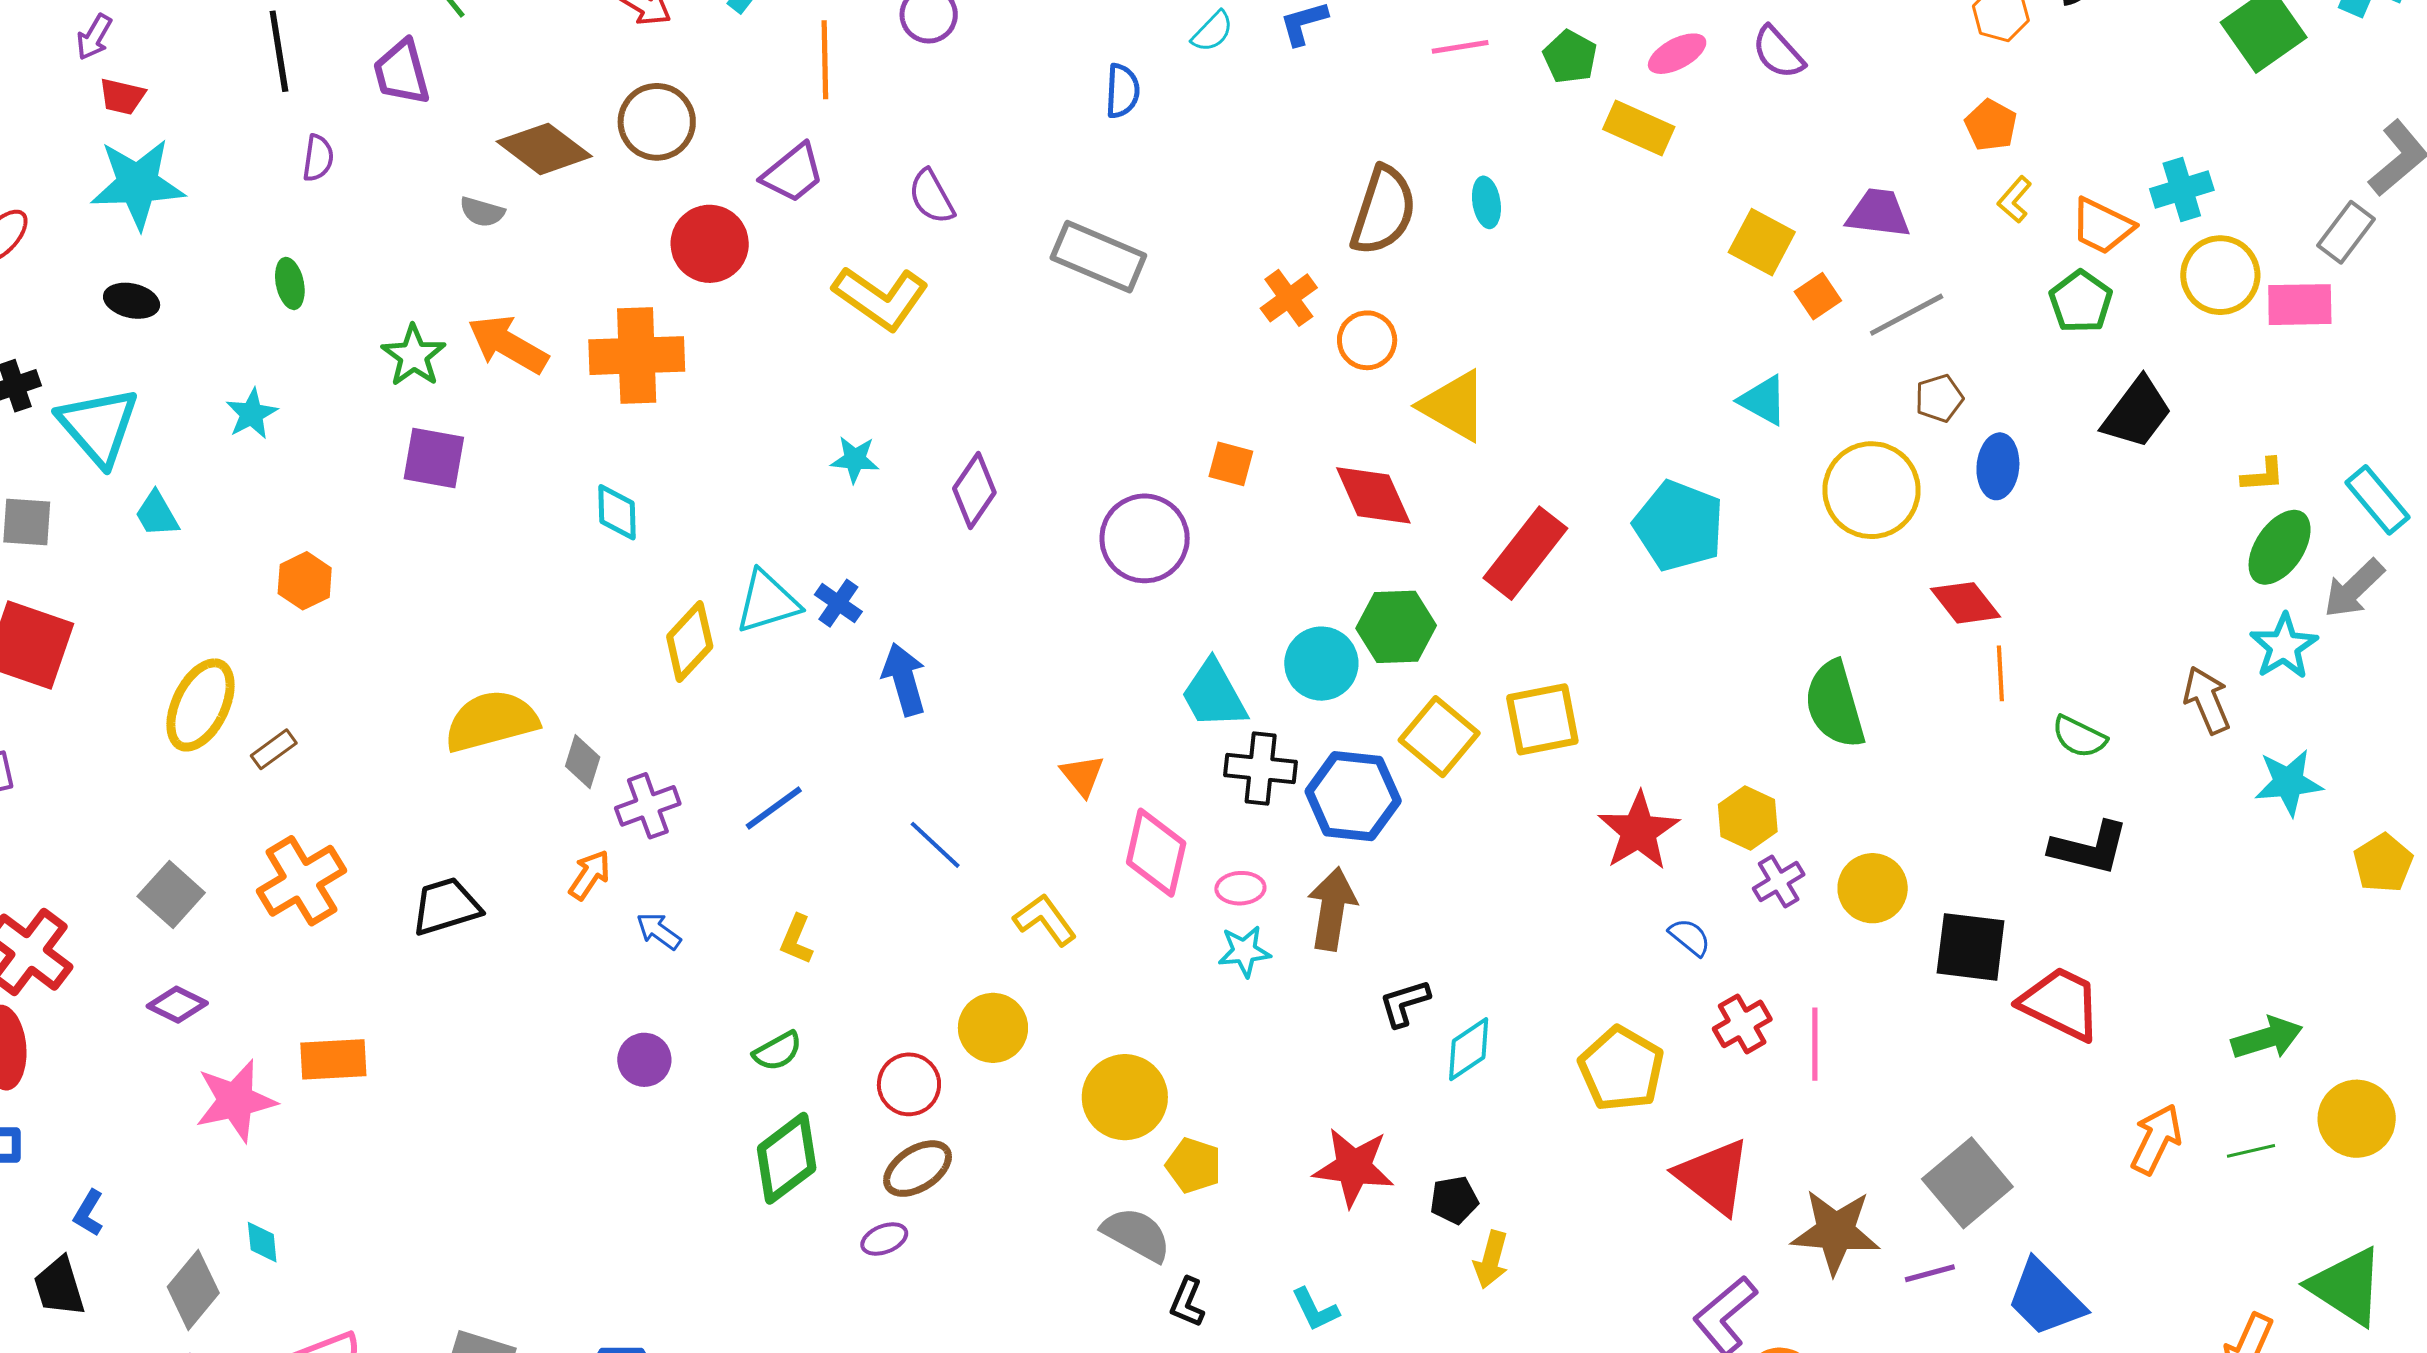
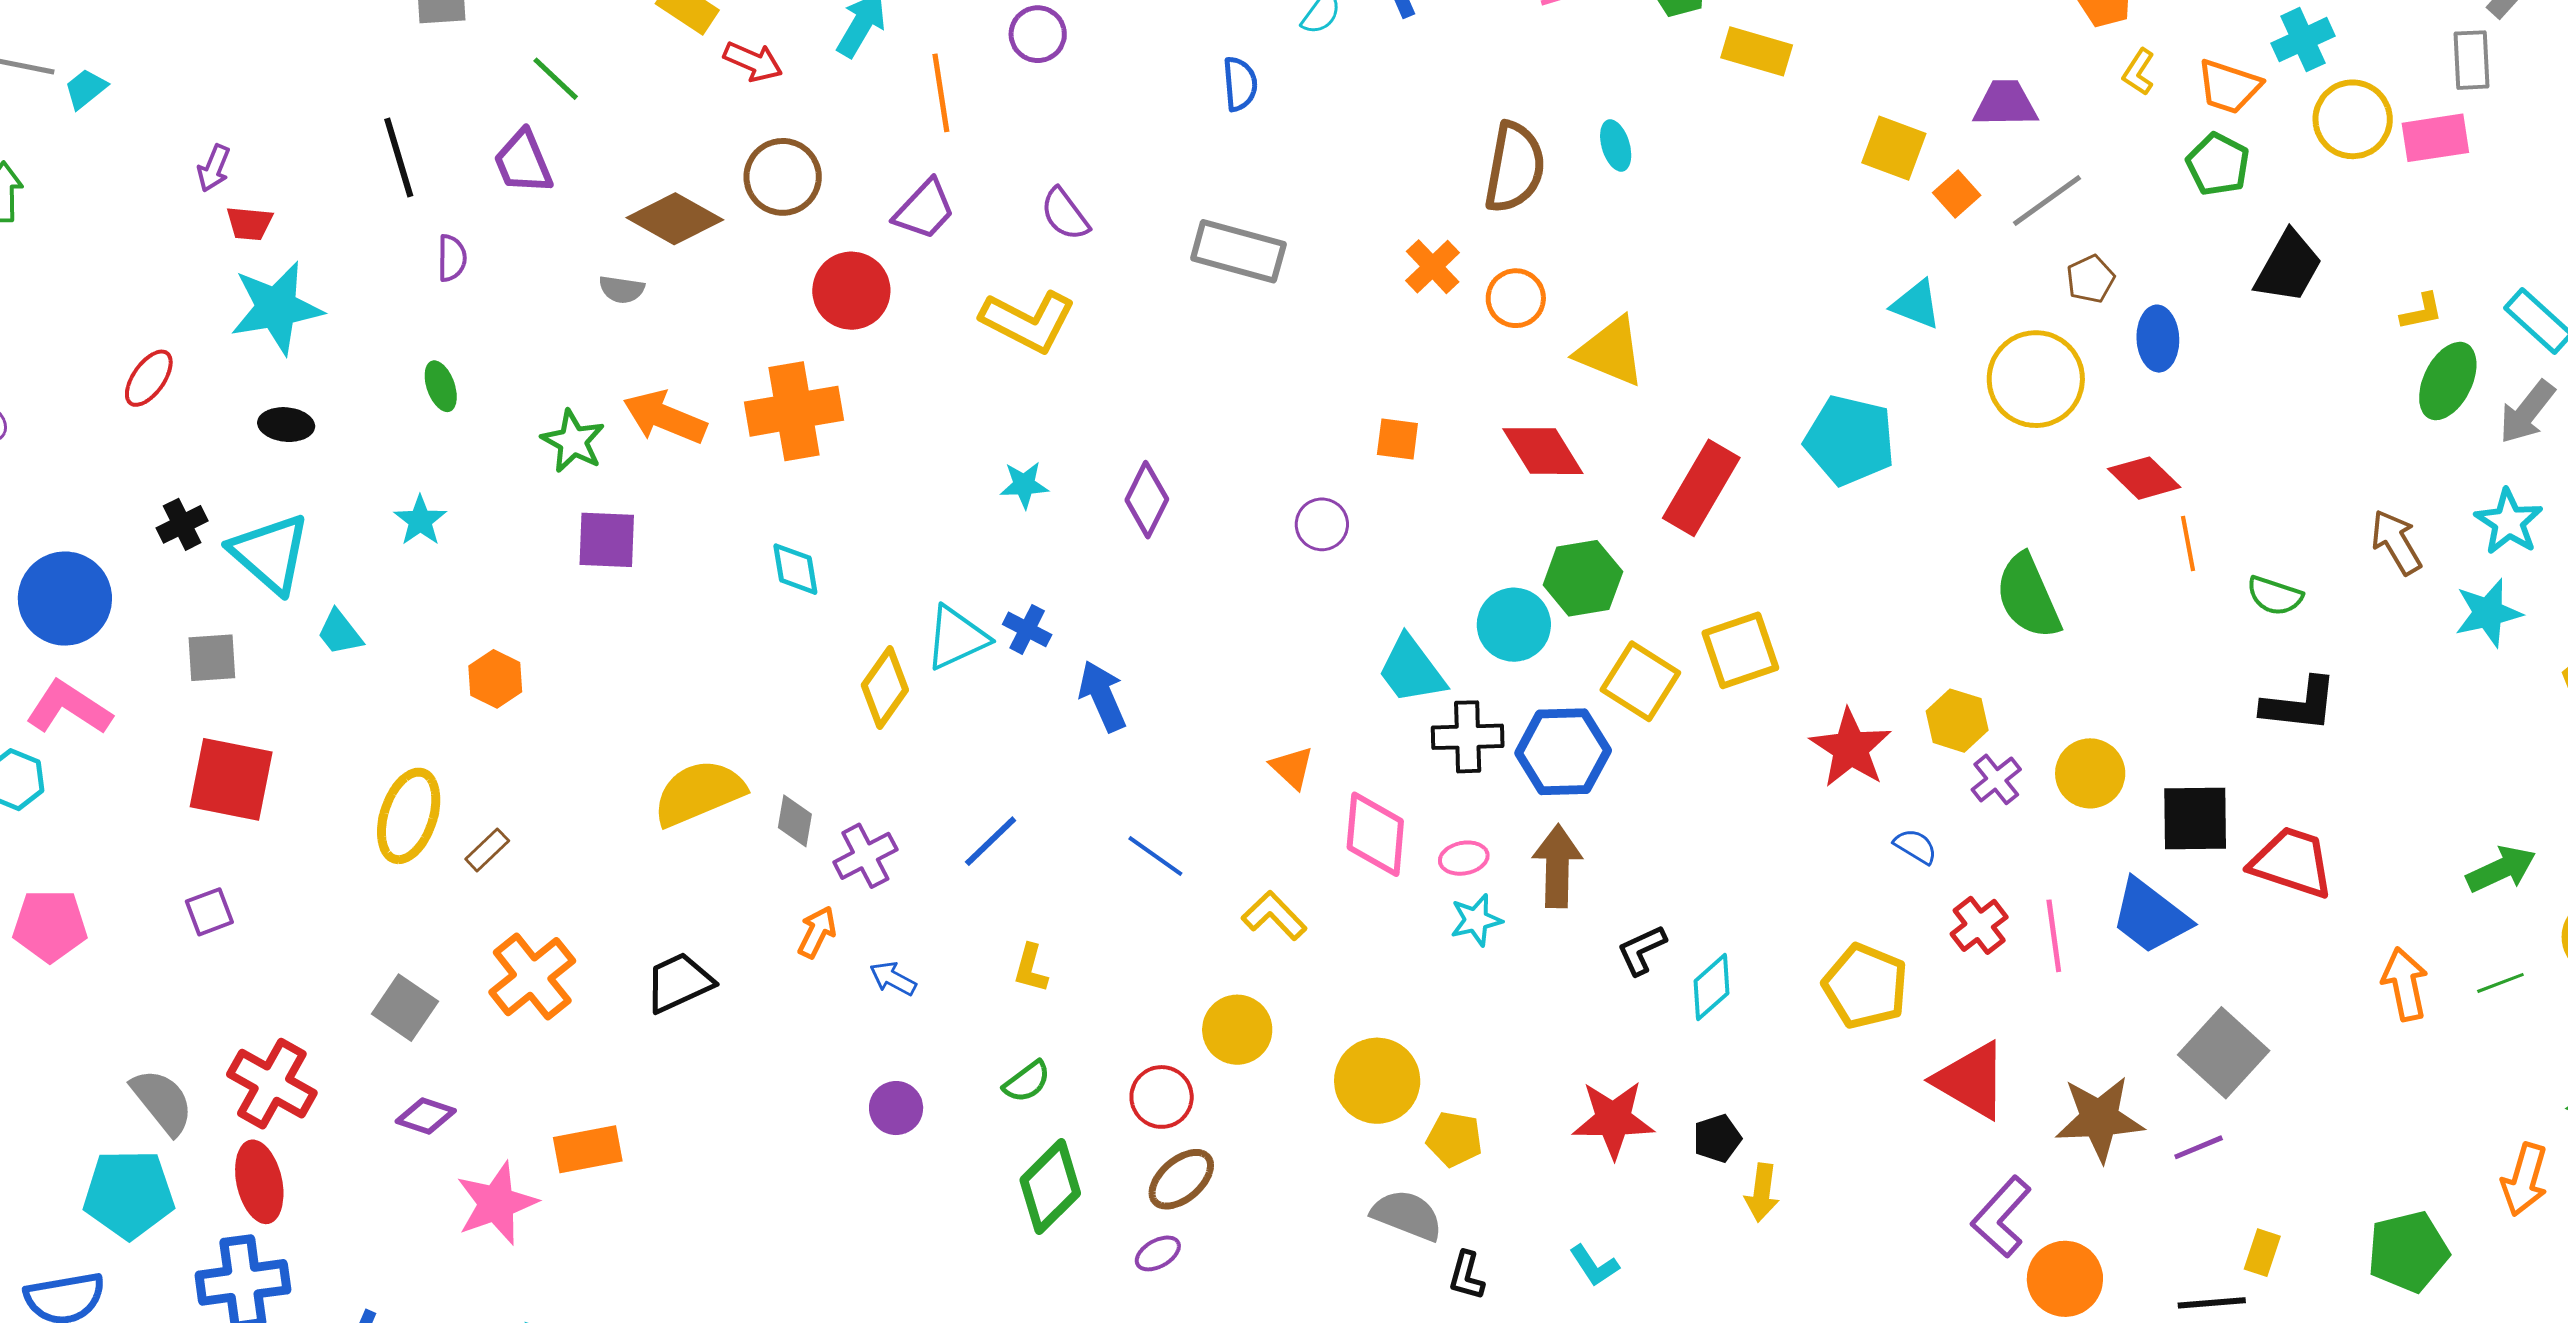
gray rectangle: (2346, 232) -> (2472, 60), turned -32
purple circle: (1145, 538) -> (1322, 524), size x0.6
cyan star: (2284, 646) -> (2509, 522), moved
orange arrow: (2156, 1139) -> (2405, 984), turned -30
blue trapezoid: (2045, 1298) -> (2150, 916), moved

